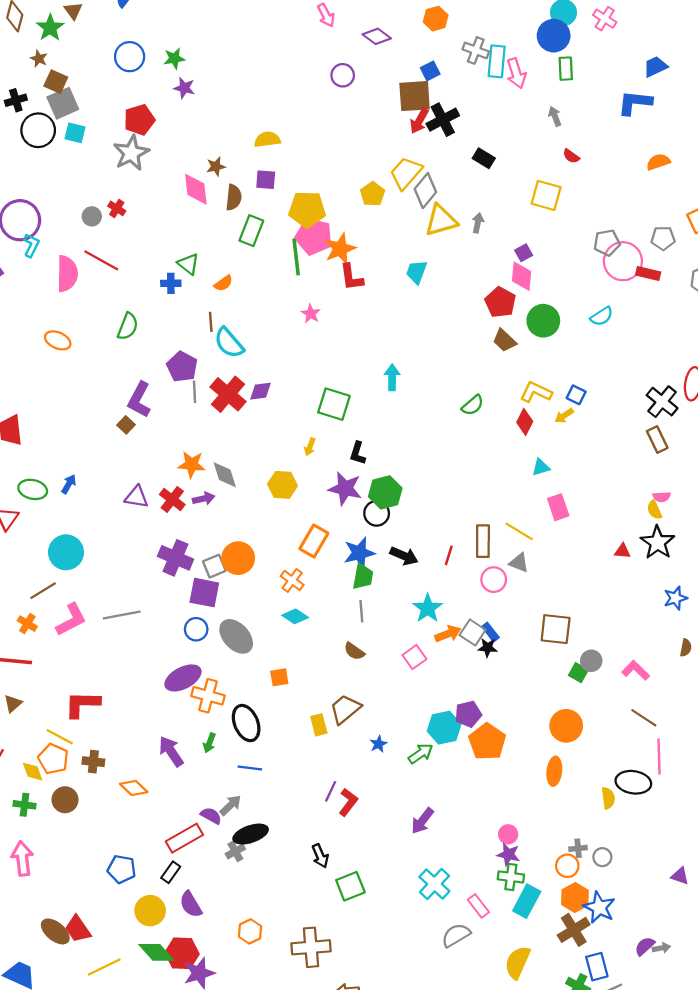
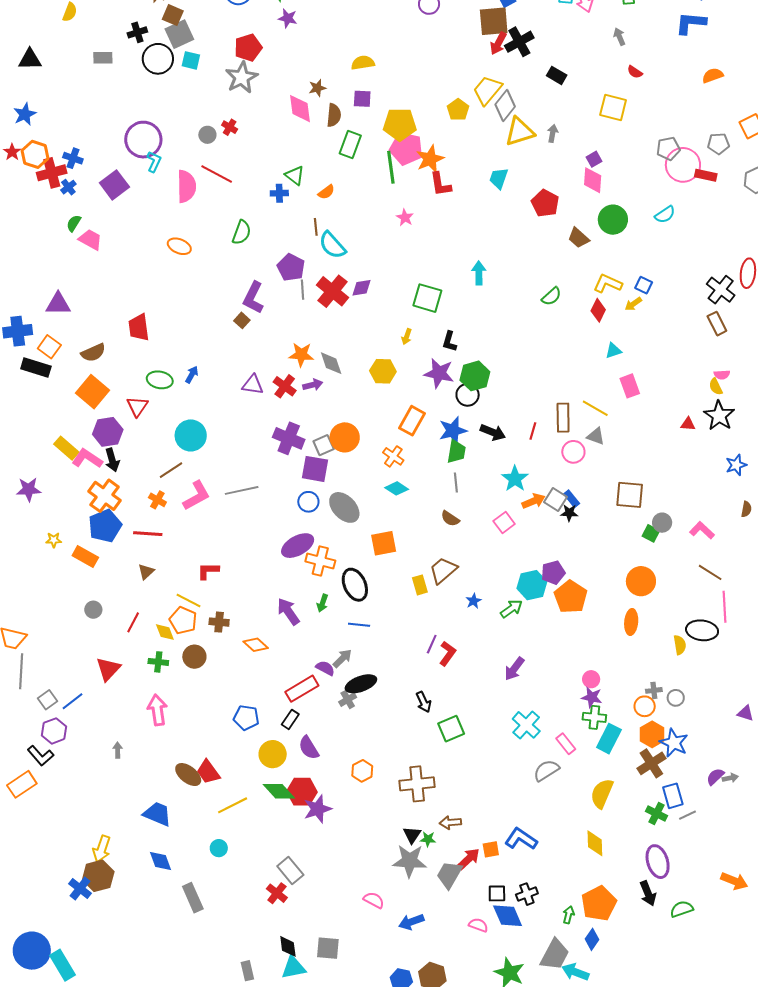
red pentagon: (500, 302) -> (545, 203), moved
orange square: (279, 677) -> (384, 543), size x1.5
red L-shape: (82, 704) -> (208, 571), size x0.7

